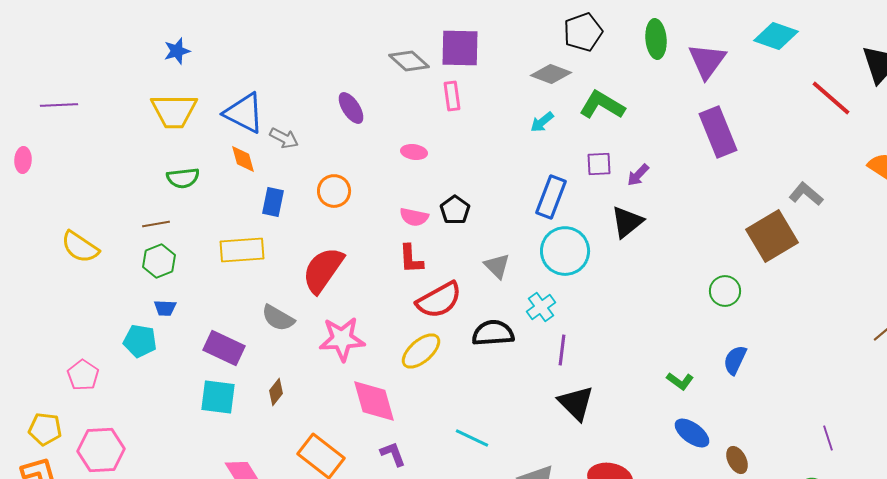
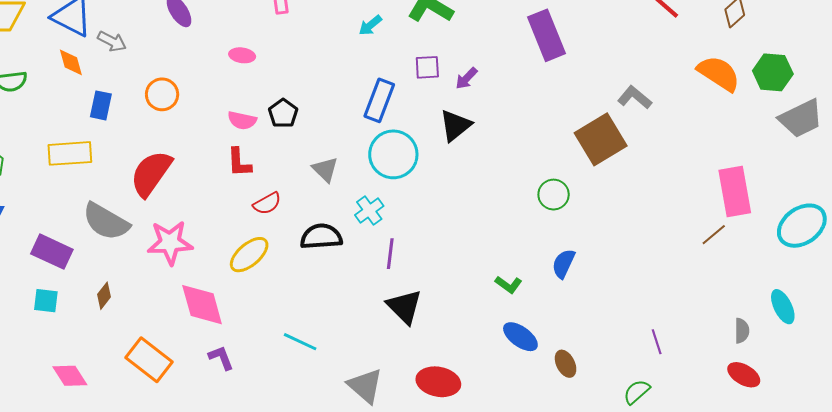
red semicircle: (439, 300) -> (267, 204), size x0.6
gray semicircle: (278, 318) -> (106, 222), size x1.4
cyan square: (218, 397) -> (46, 301), size x0.7

